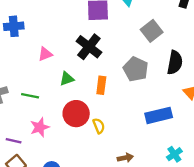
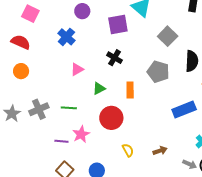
blue cross: (14, 26) -> (66, 37), moved, turned -36
black cross: (89, 47) -> (115, 58), size x0.7
yellow semicircle: (99, 126) -> (128, 150), moved
purple line: (14, 141) -> (61, 141), moved

